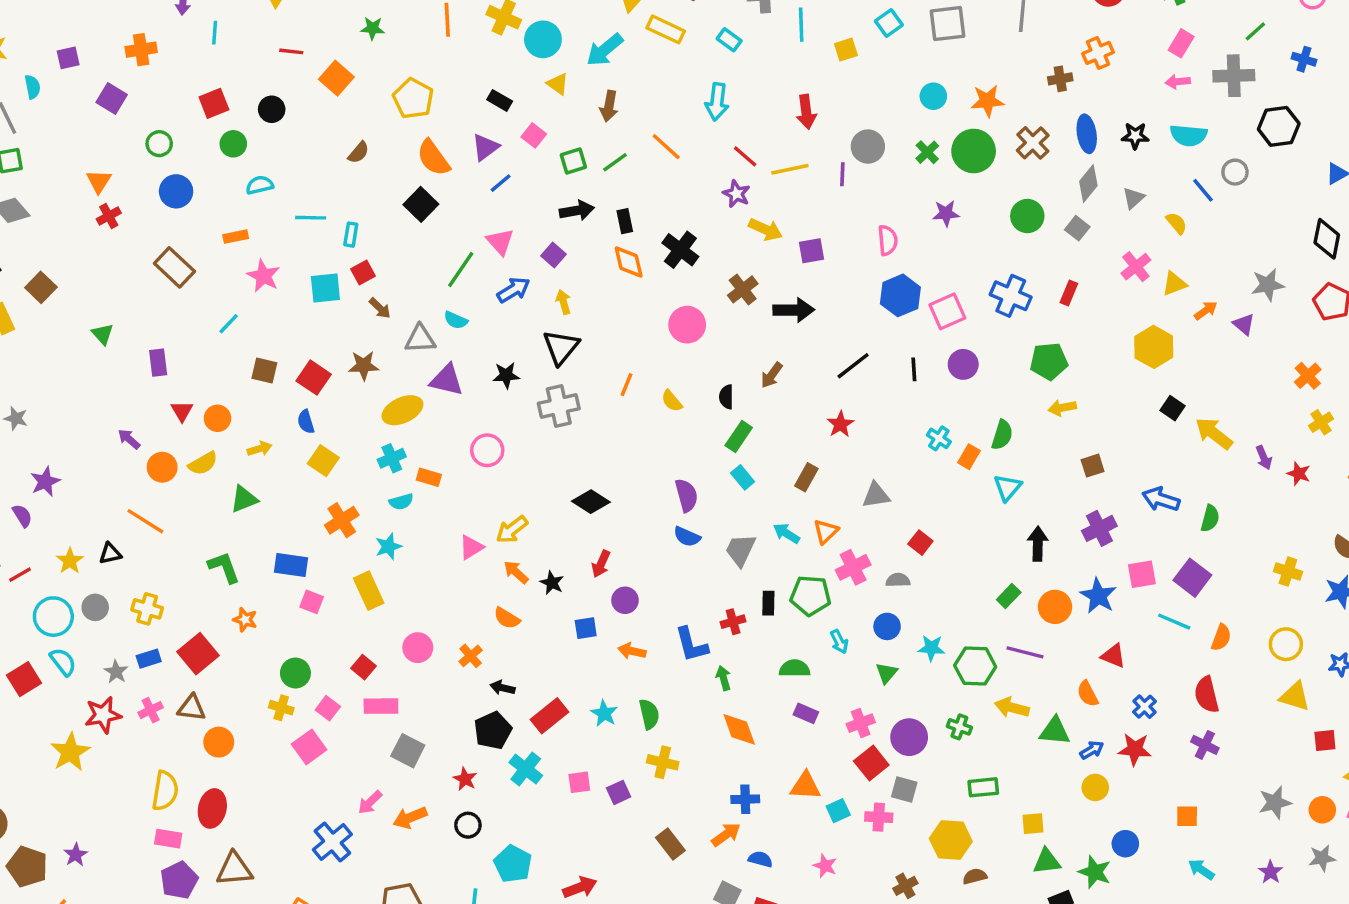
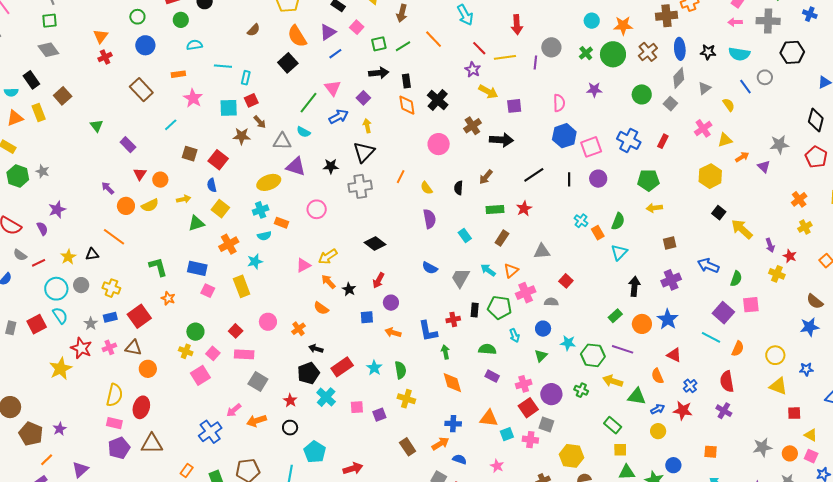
brown cross: (1060, 79) -> (667, 16), size x1.5
cyan arrow: (717, 102) -> (465, 15), turned -40
purple rectangle: (158, 363) -> (128, 145), turned -42
brown star: (364, 366) -> (242, 136), moved
green rectangle: (739, 437) -> (495, 209), moved, turned 48
orange rectangle: (969, 457) -> (598, 233), turned -64
purple semicircle: (686, 495) -> (429, 219), moved
green triangle: (244, 499) -> (196, 223), moved
yellow cross: (1288, 572) -> (777, 274), moved
pink square: (1142, 574) -> (751, 305), moved
red star: (103, 715) -> (81, 348), turned 30
green rectangle: (983, 787) -> (613, 425), moved, turned 42

